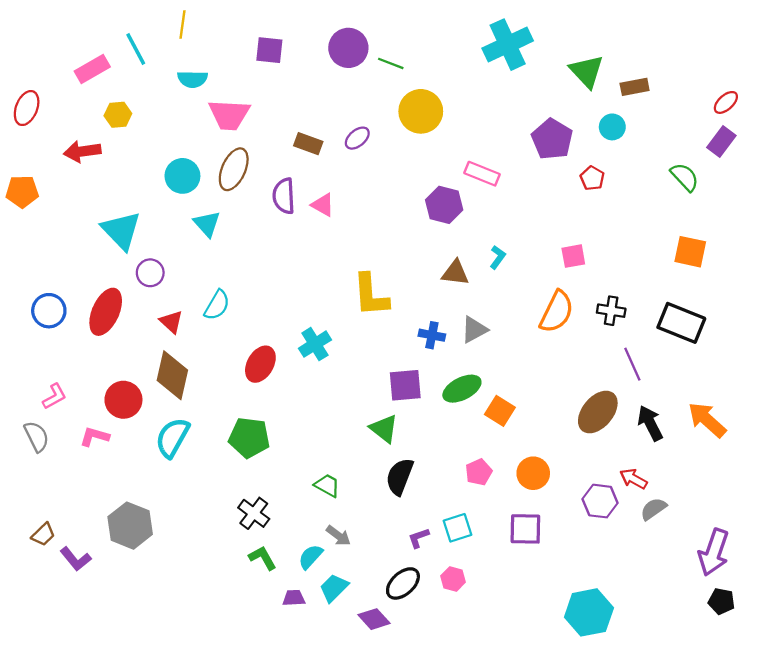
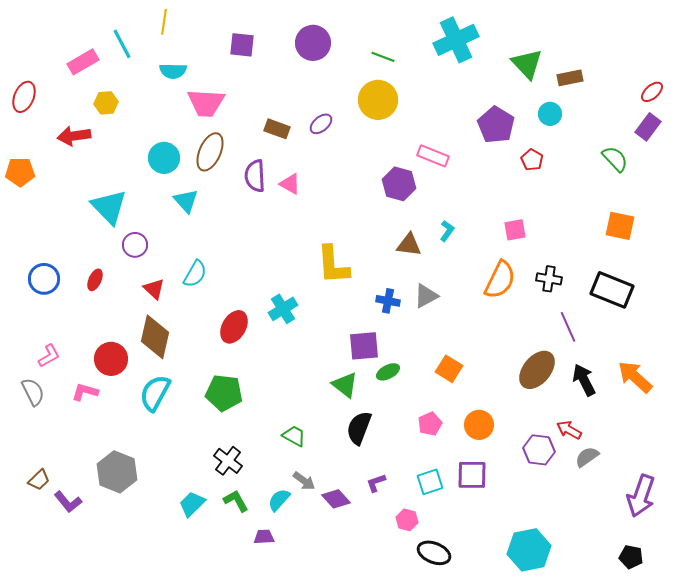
green line: (391, 63) -> (383, 57), moved
red ellipse: (106, 312) -> (95, 280), size x0.5
green ellipse: (462, 389) -> (388, 372), moved, size x0.7
cyan square: (458, 528) -> (430, 482), moved
black ellipse: (403, 583) -> (434, 553), moved, turned 64
cyan trapezoid: (334, 588) -> (192, 504), moved
black pentagon: (721, 601) -> (631, 557), moved
purple diamond: (374, 619) -> (336, 499), moved

